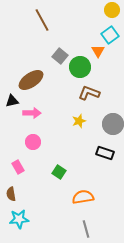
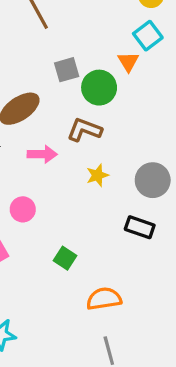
gray square: (60, 56) -> (67, 70), turned 35
brown L-shape: (89, 93) -> (84, 130), moved
pink arrow: (32, 113) -> (42, 154), moved

